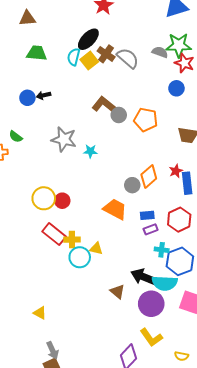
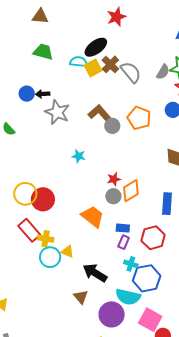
gray semicircle: (160, 52) -> (163, 72), turned 91
cyan semicircle: (74, 57) -> (79, 62), turned 72
orange pentagon: (146, 120) -> (139, 118), moved
gray star: (64, 139) -> (57, 112), moved
red star: (176, 171) -> (114, 179), moved
red circle: (62, 201) -> (43, 199), size x1.5
purple rectangle: (151, 229) -> (124, 242), turned -56
black arrow: (144, 277) -> (95, 273), moved

